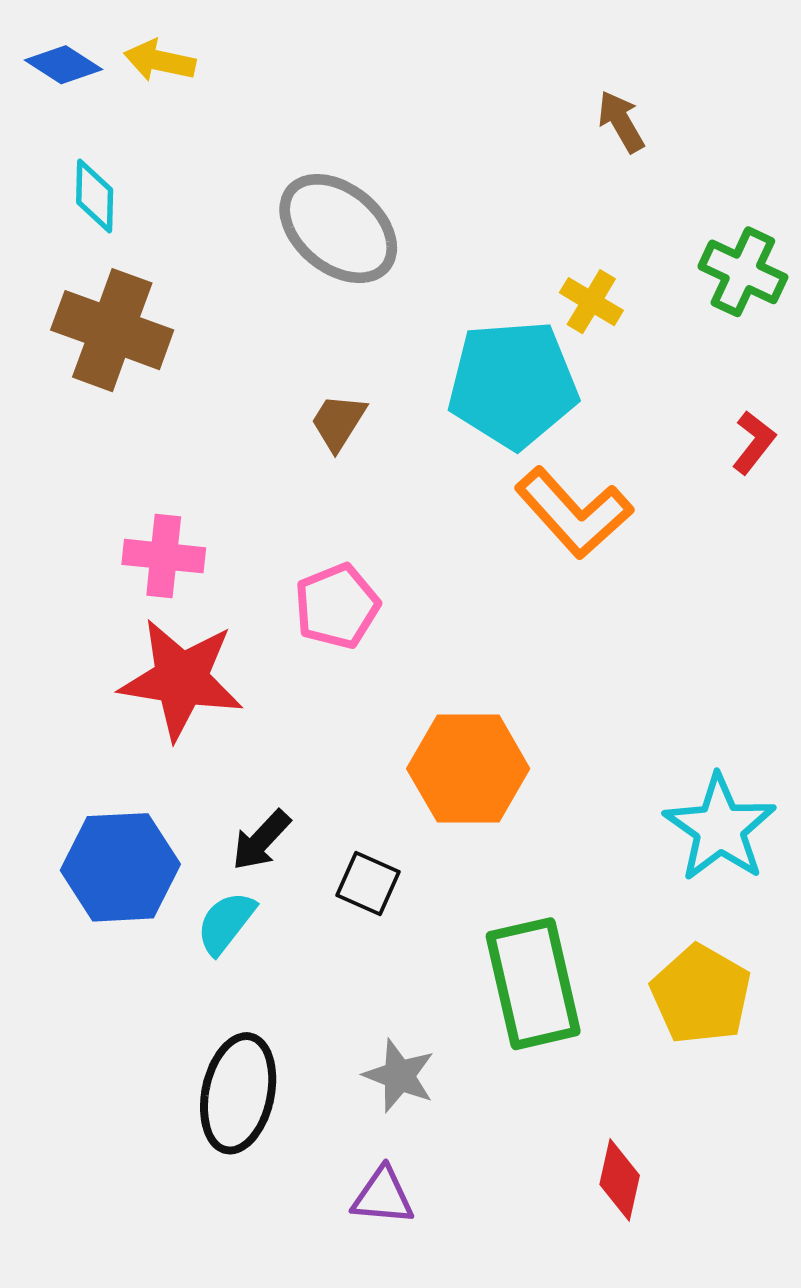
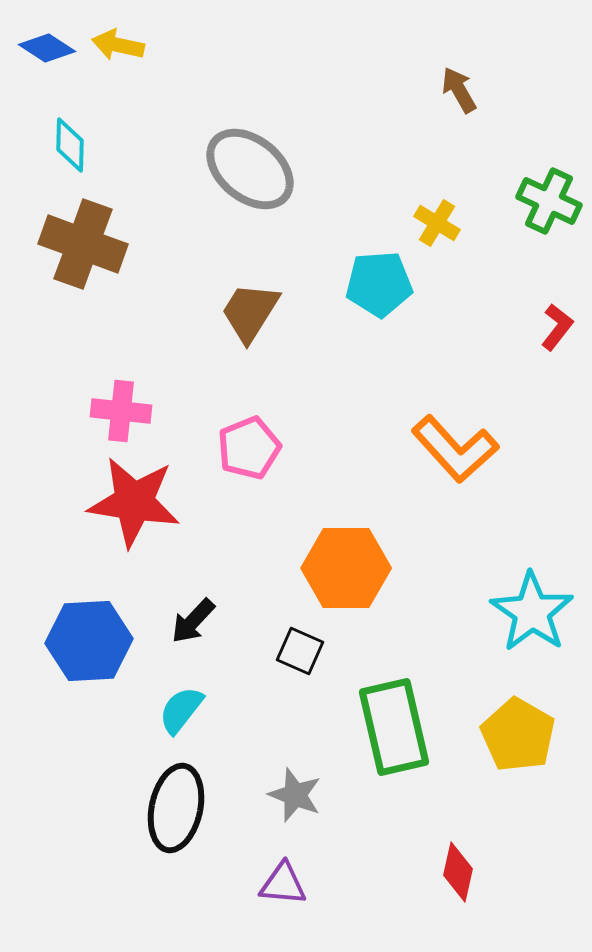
cyan pentagon: (513, 384) -> (379, 284), size x0.7
brown trapezoid: (338, 422) -> (250, 312), size x1.4
orange L-shape: (574, 513) -> (455, 449), moved
black square: (368, 884) -> (300, 651), moved
cyan semicircle: (226, 923) -> (181, 710), moved

